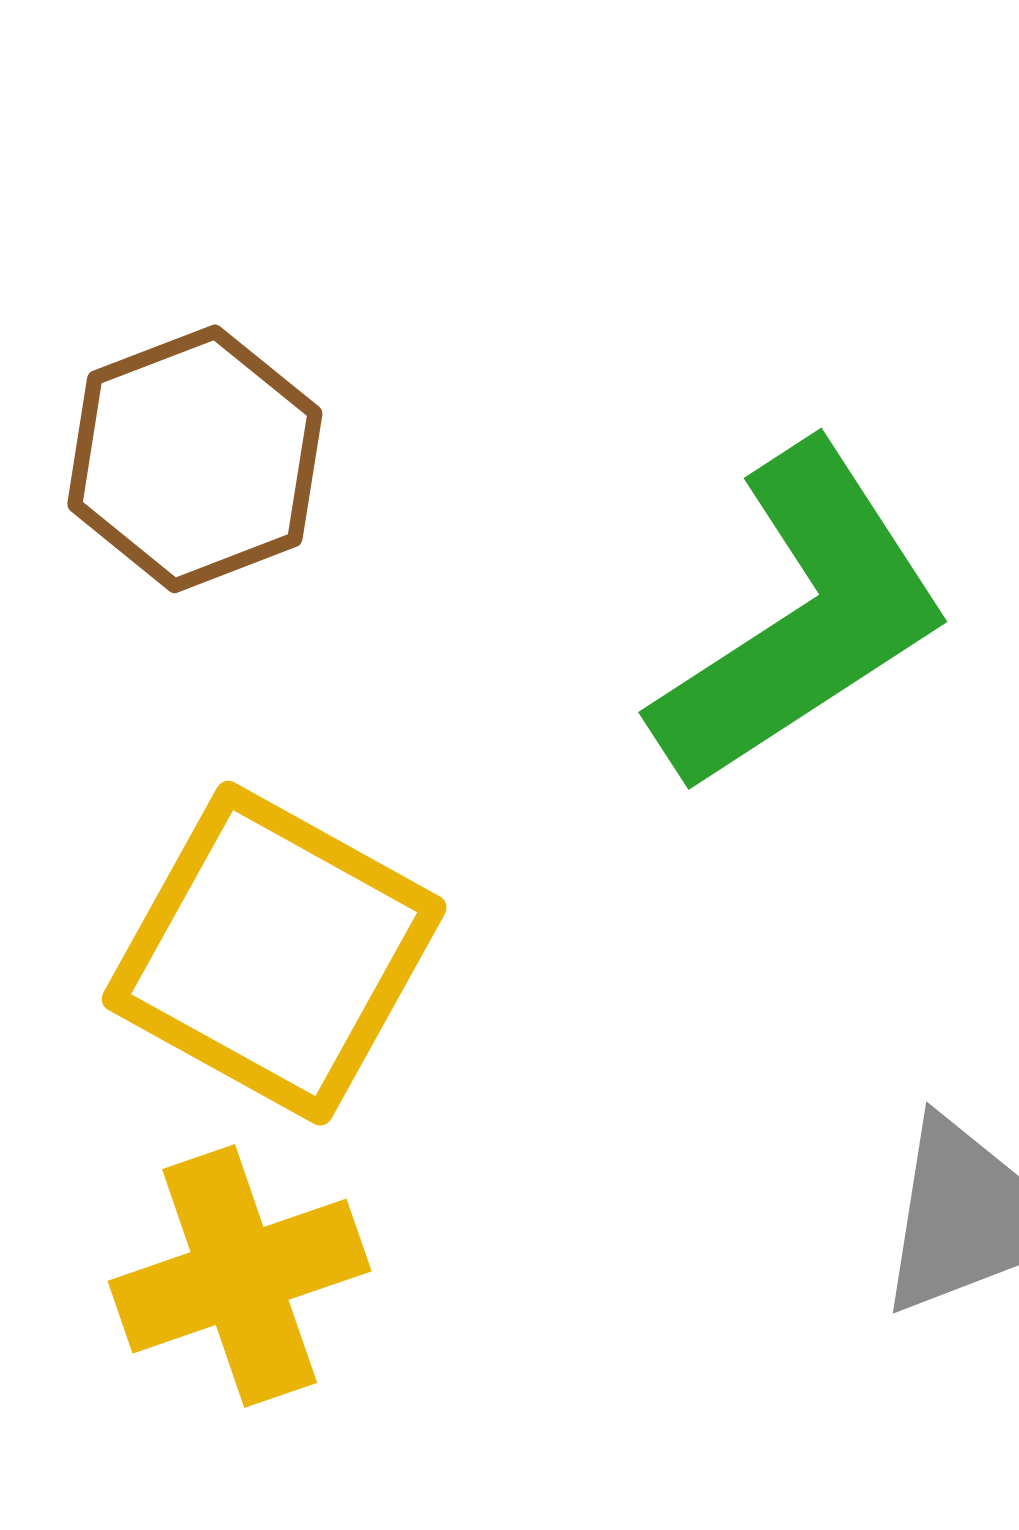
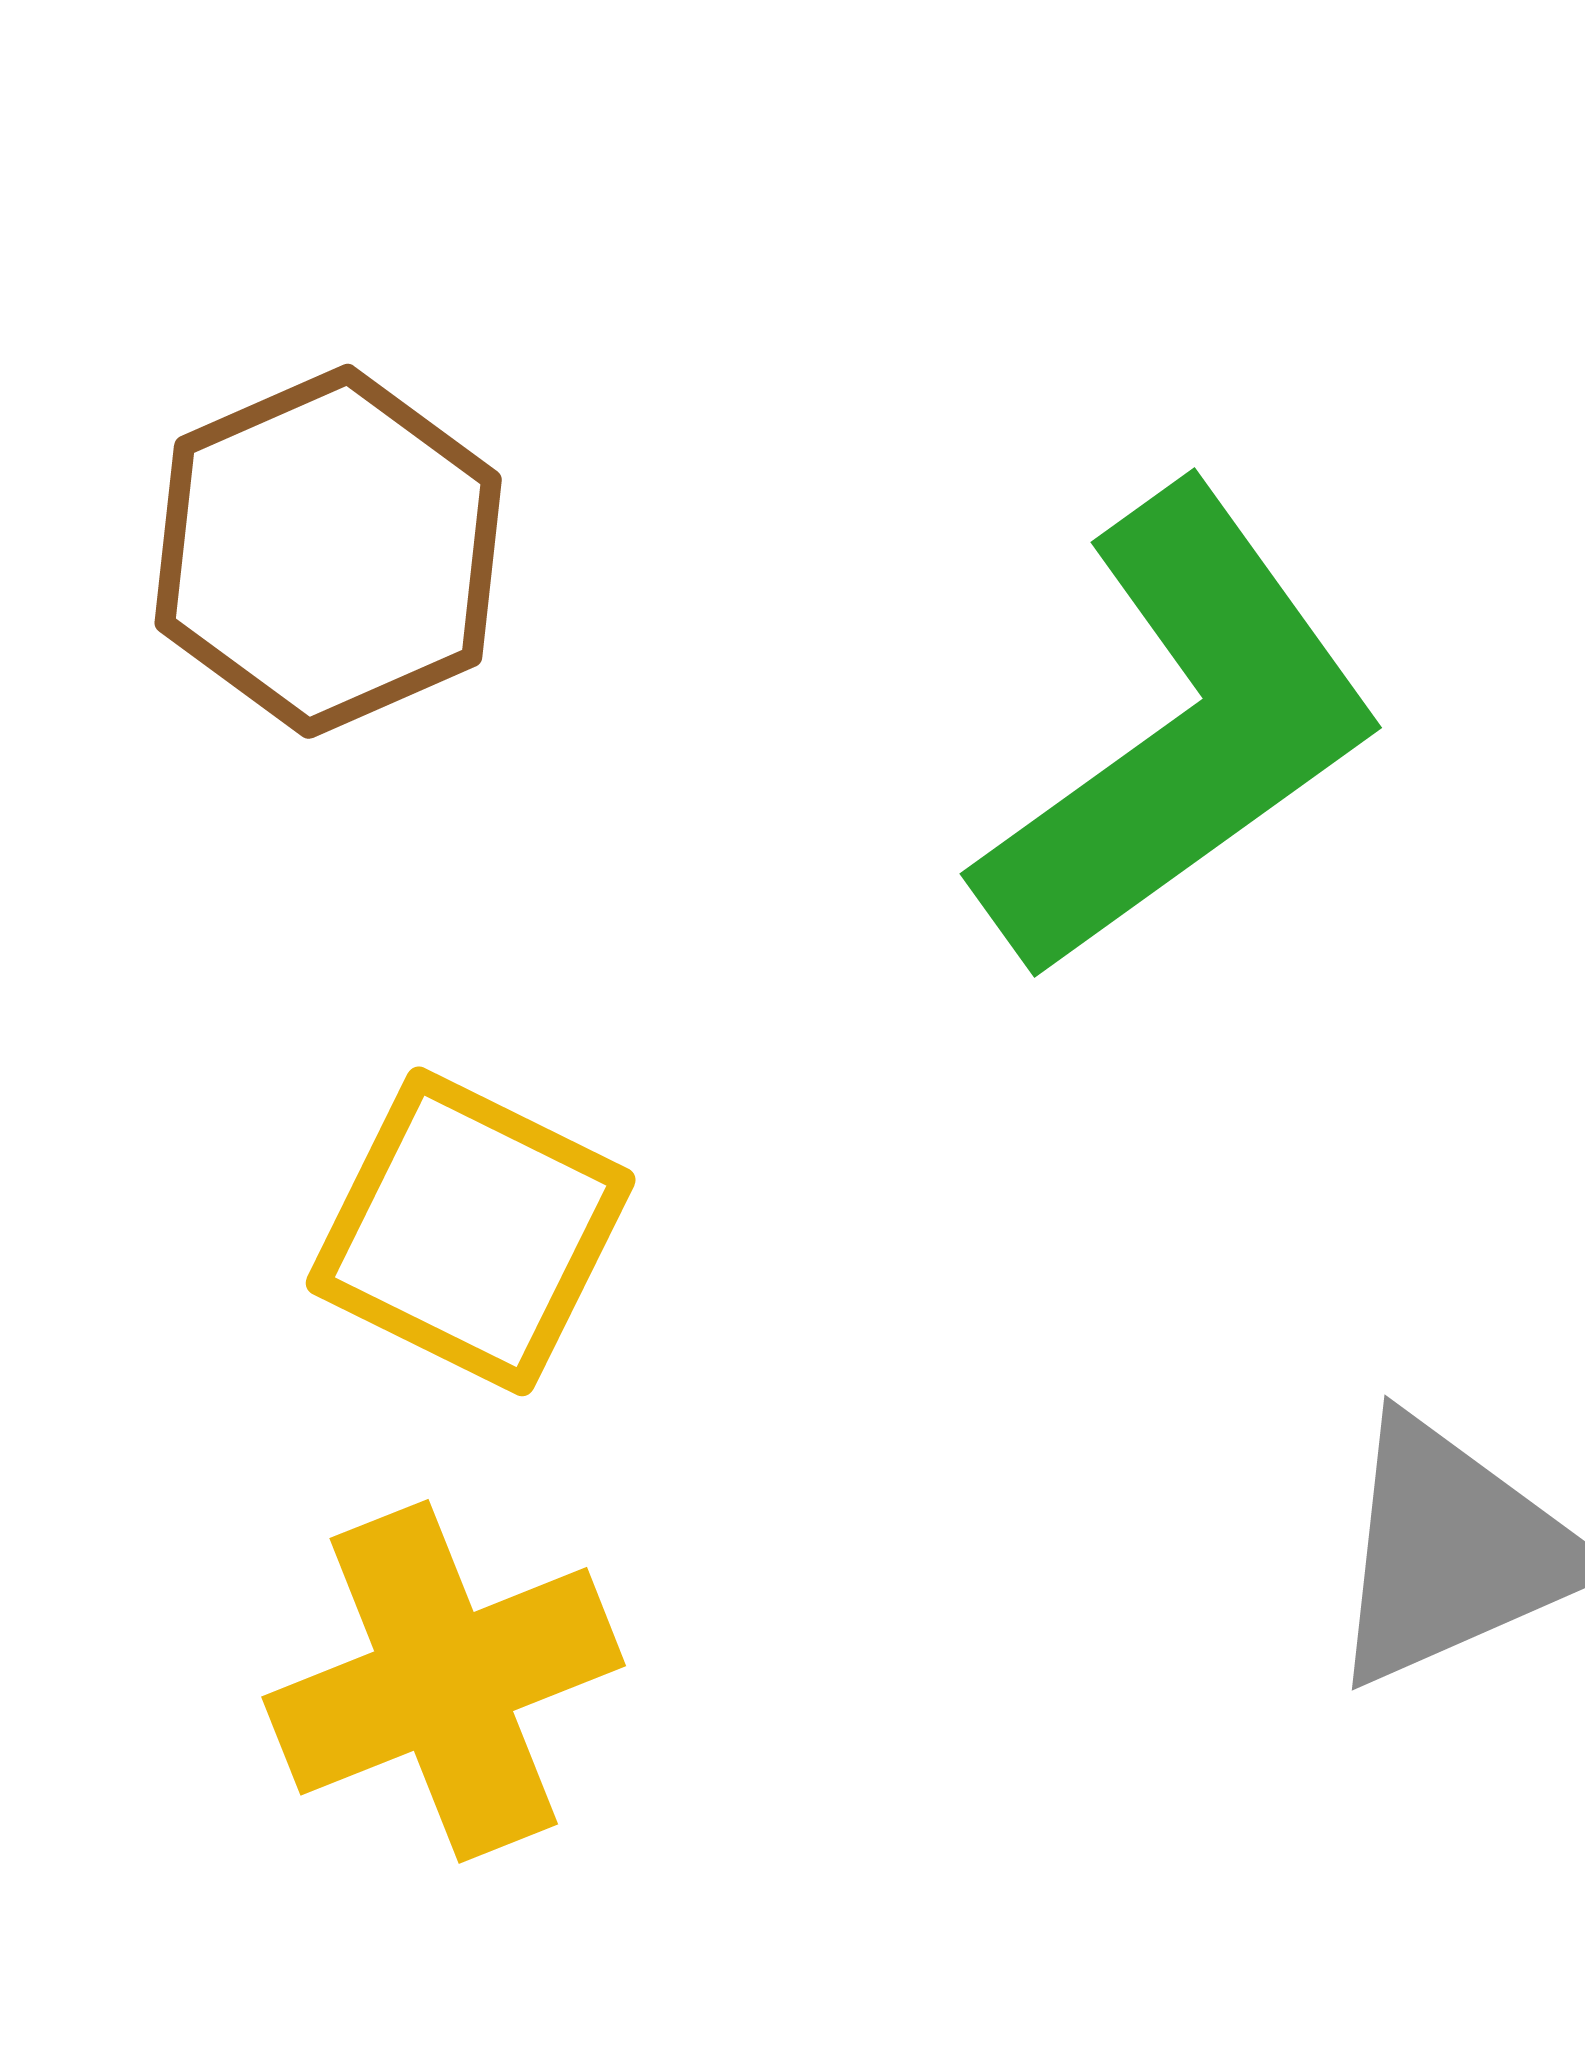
yellow square: (274, 953) -> (471, 1231), size x0.7

